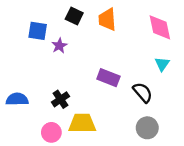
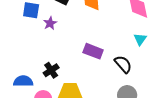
blue semicircle: (17, 99) -> (23, 81), moved

